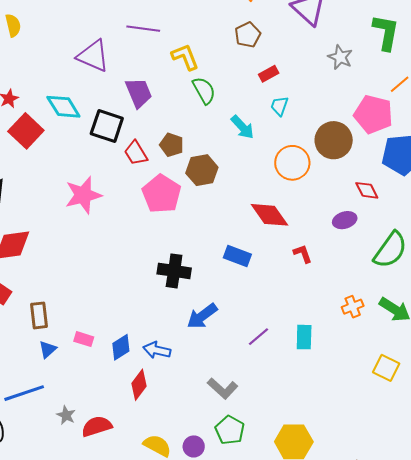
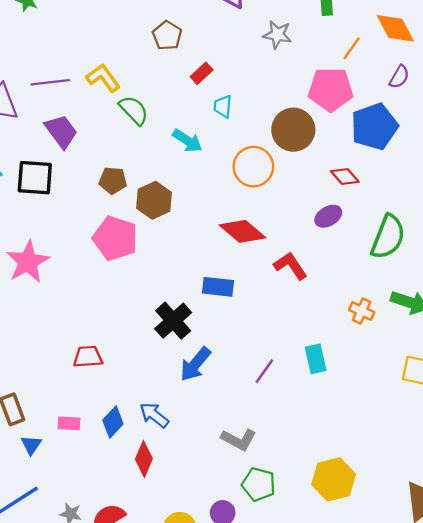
purple line: (143, 29) -> (50, 82), moved
red trapezoid: (136, 153) -> (88, 357), moved, turned 132
red L-shape: (303, 254) -> (291, 266), size x1.4
black cross: (174, 271) -> (173, 321), moved, turned -36
orange cross: (353, 307) -> (362, 311), turned -30
blue arrow: (157, 350) -> (154, 415), turned 40

